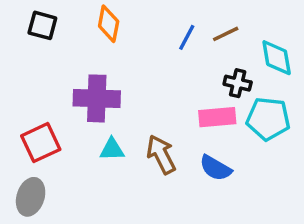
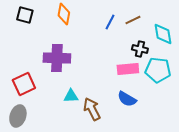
cyan triangle: (112, 149) -> (71, 96), moved
brown arrow: (161, 154) -> (92, 109), moved

